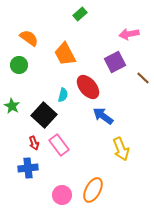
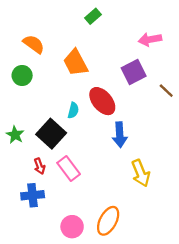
green star: (12, 106) -> (15, 135), moved
blue arrow: (103, 116) -> (120, 135), turned -130

